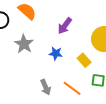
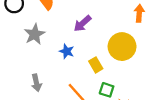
gray arrow: (46, 87) -> (36, 83), moved

